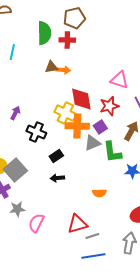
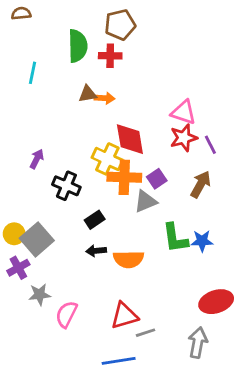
red star: (109, 106) -> (184, 138), moved
green L-shape: (112, 152) -> (175, 238), moved
orange semicircle: (99, 193) -> (129, 259), moved, size x1.5
blue line: (93, 256) -> (119, 361), moved

